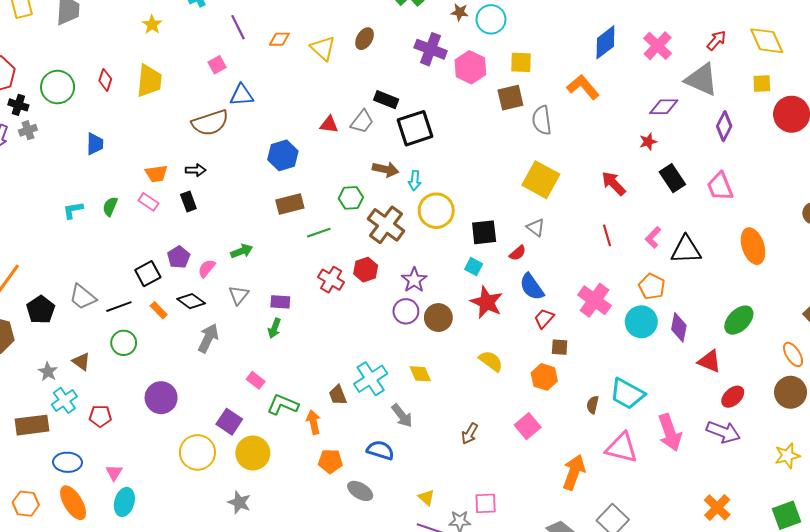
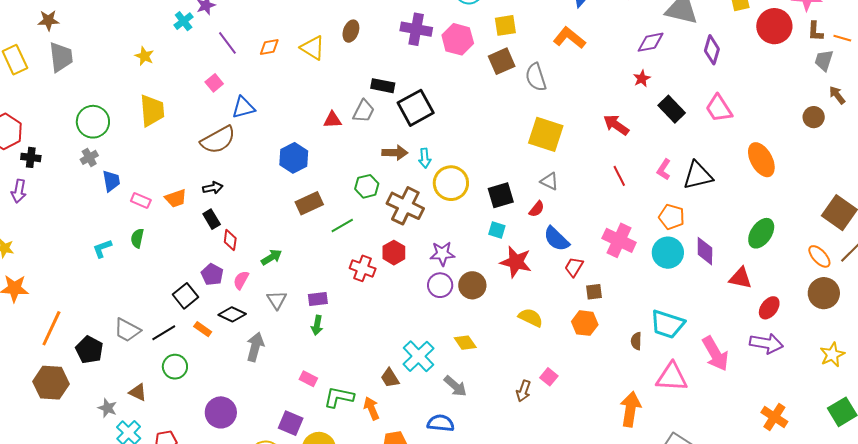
red diamond: (105, 80) -> (230, 240), moved
green circle: (58, 87) -> (93, 122), moved
gray cross: (28, 130) -> (89, 157), moved
pink rectangle: (148, 202) -> (141, 201), moved
purple star: (414, 280) -> (442, 254), turned -30
pink square: (528, 426) -> (549, 377), moved, size x0.7

